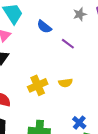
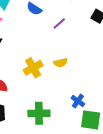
purple line: (68, 44) -> (59, 24), turned -72

